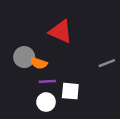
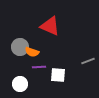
gray line: (107, 63) -> (88, 61), moved
white circle: (46, 102) -> (20, 84), moved

